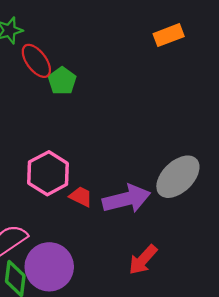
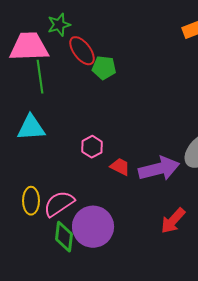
green pentagon: (62, 81) -> (104, 68), turned -30
pink hexagon: (48, 173) -> (92, 147), size x0.6

